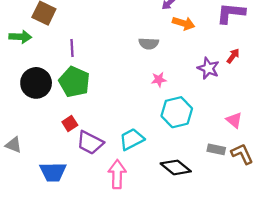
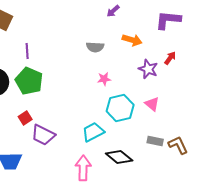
orange arrow: (184, 23) -> (132, 40), moved
pink triangle: (234, 120) -> (152, 104), moved
cyan trapezoid: (132, 139) -> (93, 132), moved
pink arrow: (117, 174) -> (83, 168), moved

